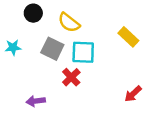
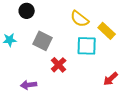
yellow semicircle: (69, 23) -> (80, 19), moved
cyan square: (83, 52) -> (87, 46), moved

